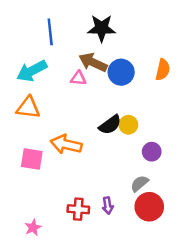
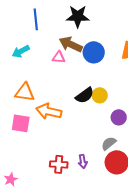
cyan arrow: (32, 71) -> (21, 51), size x0.7
orange triangle: (28, 108) -> (25, 92), moved
pink star: (33, 228) -> (11, 179), moved

